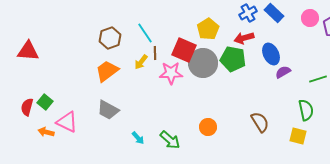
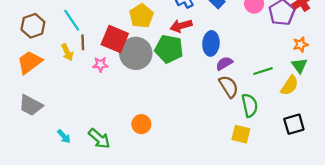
blue ellipse: (271, 54) -> (211, 43), turned 30
yellow arrow: (141, 62) -> (67, 52), turned -63
pink star: (171, 73) -> (100, 64), size x0.6
brown semicircle: (260, 122) -> (229, 87), moved

